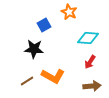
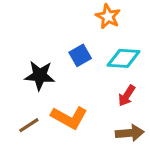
orange star: (69, 12) -> (108, 16), moved
blue square: (44, 25) -> (80, 55), moved

